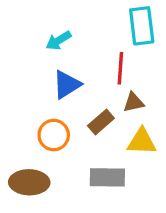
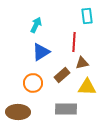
cyan rectangle: (142, 26) -> (87, 16), size x0.7
cyan arrow: (59, 40) -> (36, 25), turned 147

